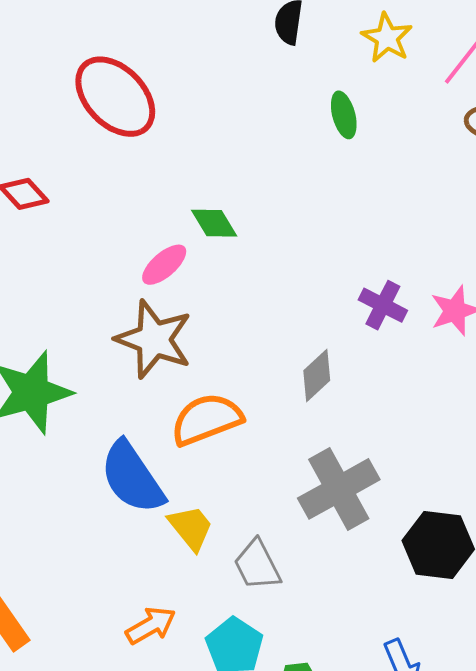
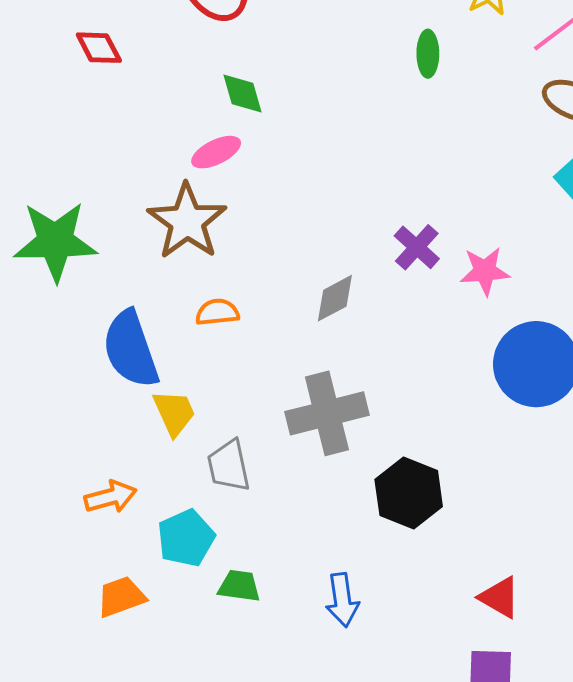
green diamond: (214, 223) -> (242, 93), moved
orange semicircle: (207, 419) -> (217, 312), size x0.6

